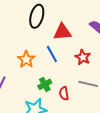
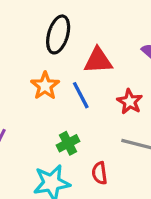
orange star: (26, 59) -> (45, 86), moved
red semicircle: (64, 93) -> (100, 173), moved

